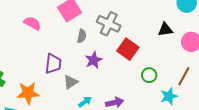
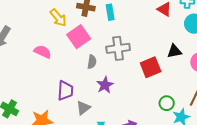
gray cross: (109, 24) -> (118, 48), turned -30
red square: (128, 49) -> (151, 67), moved, turned 35
green circle: (149, 75) -> (167, 103), moved

